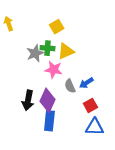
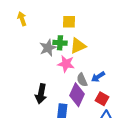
yellow square: (57, 27) -> (69, 22), turned 32
purple diamond: (47, 100) -> (77, 95), moved
red square: (90, 105) -> (102, 99), turned -32

